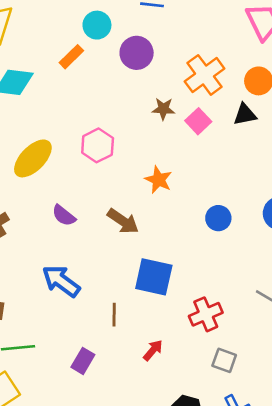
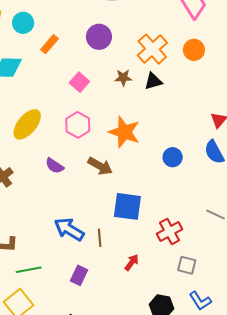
cyan circle: (97, 25) -> (23, 23), moved
black triangle: (245, 114) -> (153, 81), moved
pink square: (198, 121) -> (79, 82), moved
pink hexagon: (98, 145) -> (78, 125), moved
orange star: (158, 180) -> (124, 132), size x1.5
blue arrow: (61, 281) -> (69, 229), moved

